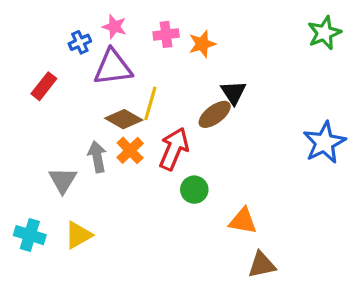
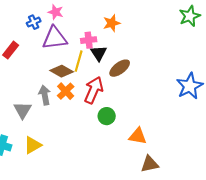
pink cross: (166, 34) -> (89, 40), moved
black triangle: (233, 92) -> (99, 53), moved

